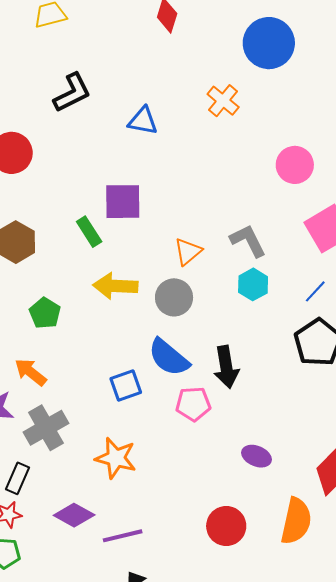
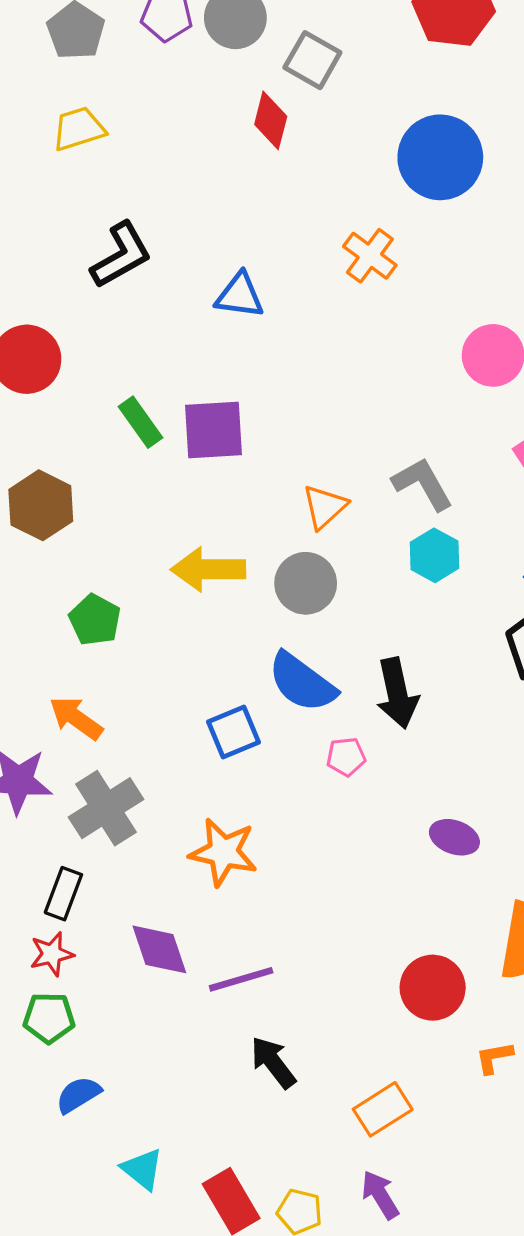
green rectangle: (89, 232) -> (140, 422), moved
pink pentagon: (193, 404) -> (346, 757), size x0.7
purple diamond: (74, 515) -> (159, 949), turned 45
red circle: (226, 526) -> (433, 988), moved

